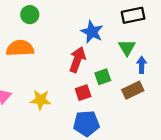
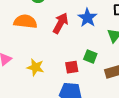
red arrow: (77, 60) -> (60, 23), moved
green square: (103, 77) -> (90, 56), turned 32

